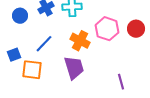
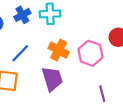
pink hexagon: (107, 29) -> (91, 53), moved

